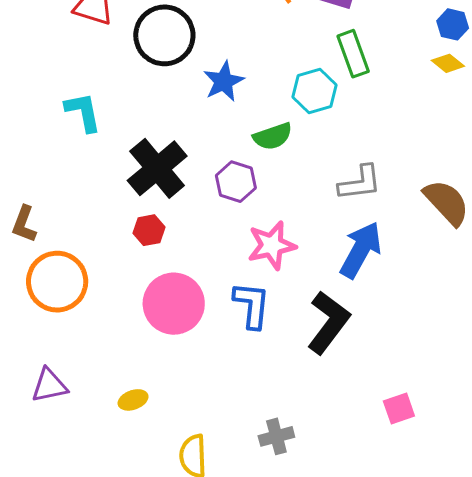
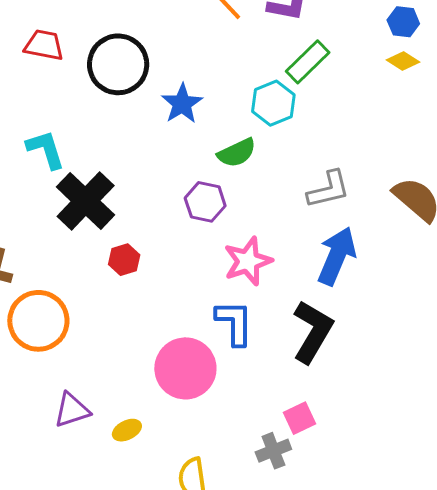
green rectangle: (353, 54) -> (308, 62), turned 72
black cross: (157, 168) -> (86, 201), moved
pink circle: (174, 304) -> (185, 368), moved
purple triangle: (49, 385) -> (72, 410), moved
pink square: (399, 409) -> (300, 418), moved

